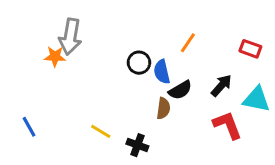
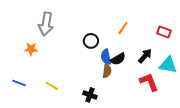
orange star: (55, 56) -> (31, 49), moved
blue semicircle: (162, 72) -> (106, 57), moved
blue line: (29, 127) -> (19, 83), turned -40
yellow line: (101, 131) -> (52, 86), moved

